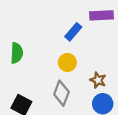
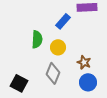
green semicircle: (17, 53) -> (37, 39), moved

